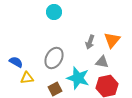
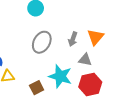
gray ellipse: (54, 58) -> (42, 42), moved

